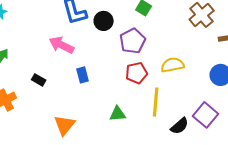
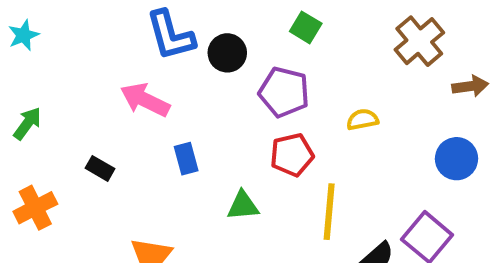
purple pentagon: (133, 41) -> (284, 92), turned -30
yellow semicircle: (173, 65) -> (362, 120), moved, size x0.7
green triangle: (118, 114) -> (243, 206), moved

